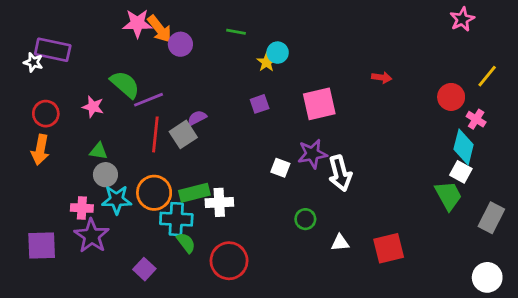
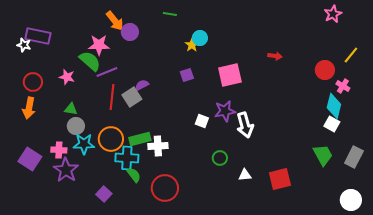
pink star: (137, 23) -> (99, 45), moved
green line: (236, 32) -> (170, 14), moved
green trapezoid: (448, 195) -> (323, 155), moved
purple square: (42, 245) -> (30, 159), moved, turned 35

